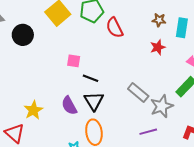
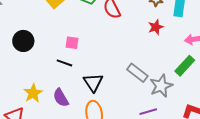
black circle: (23, 35) -> (23, 41), moved
black line: (91, 78) -> (64, 63), moved
purple semicircle: (69, 106) -> (61, 98), moved

